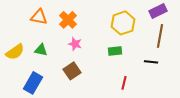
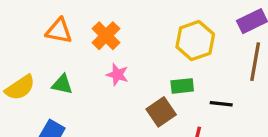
black line: (151, 62) -> (221, 104), moved
brown square: (72, 71) -> (161, 112), moved

